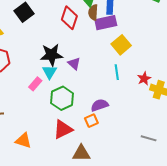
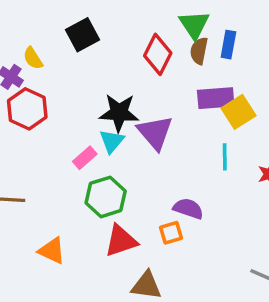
purple rectangle: (106, 23) -> (216, 98), moved
purple triangle: (74, 64) -> (155, 133), size x1.6
green hexagon: (62, 98) -> (106, 197), moved
purple semicircle: (100, 105) -> (188, 209), turned 30

